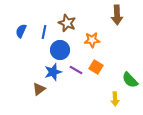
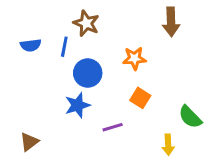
brown star: (67, 23) -> (86, 23), moved
blue semicircle: (21, 31) -> (31, 45), turned -120
purple line: (76, 70) -> (113, 127), moved, turned -48
brown triangle: (39, 89) -> (29, 142), moved

